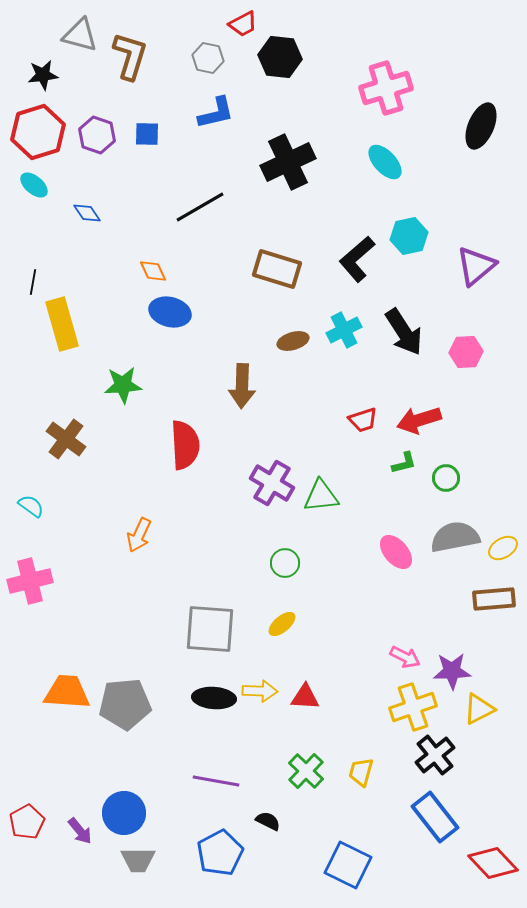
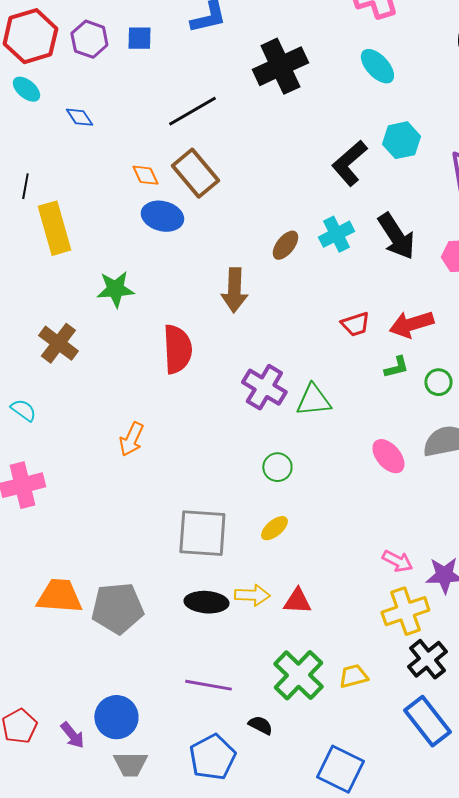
brown rectangle: (277, 269) -> (195, 173), moved, turned 33
brown ellipse: (293, 341) -> (285, 245), turned -36
green cross: (306, 771) -> (298, 675), size x1.4
yellow trapezoid: (361, 772) -> (353, 676), turned 60

